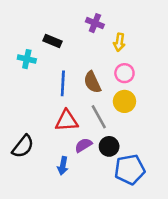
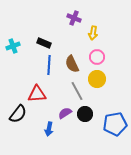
black rectangle: (53, 41) -> (44, 43), moved
cyan cross: (27, 59) -> (13, 46), moved, turned -32
red triangle: (67, 121) -> (37, 94), moved
blue pentagon: (130, 170) -> (115, 124), moved

